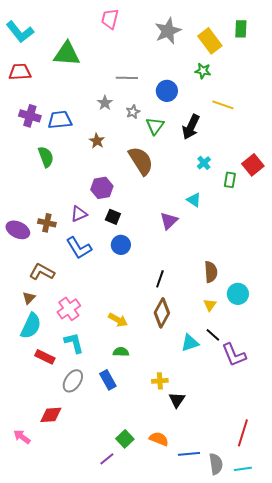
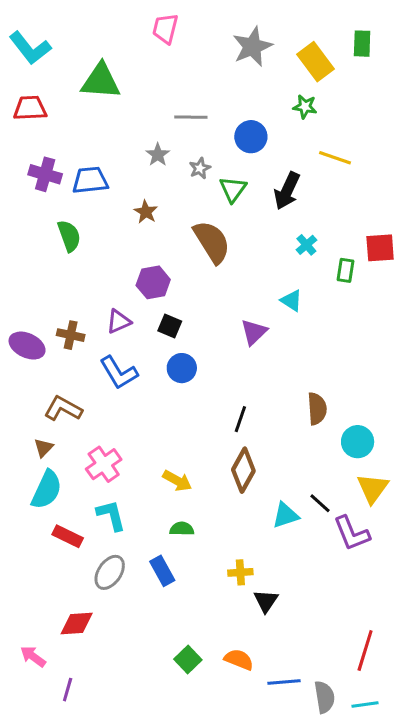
red square: (253, 165) -> (380, 248), turned 35
yellow triangle: (210, 305) -> (373, 488), moved, size x1.6
purple line: (107, 459) -> (68, 690), moved, turned -35

